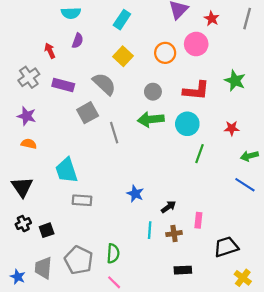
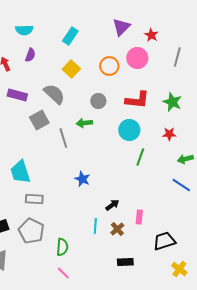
gray line: (247, 19) -> (177, 57), moved
green star: (235, 81) -> (172, 102), moved
green arrow: (151, 119) -> (84, 123), moved, size x0.7
blue star: (135, 194) -> (82, 179), moved
brown cross: (174, 234) -> (117, 229), turned -32
gray pentagon: (79, 260) -> (31, 231), moved

